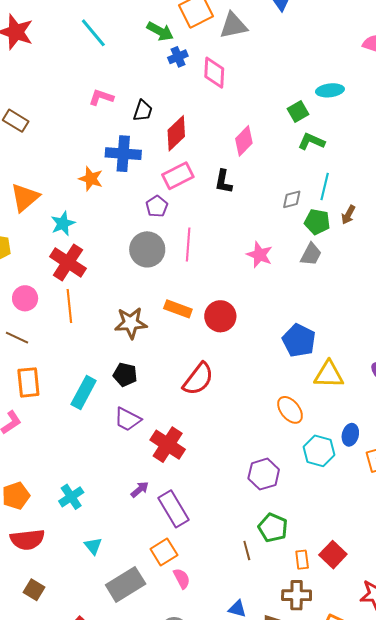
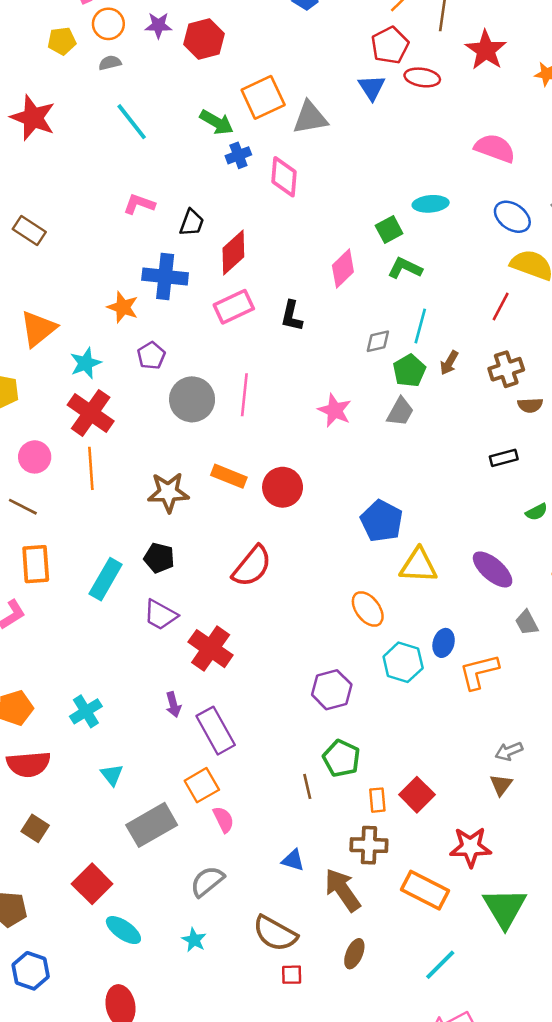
pink diamond: (244, 141) -> (343, 269), moved
purple pentagon: (157, 206) -> (151, 356), moved
green pentagon: (317, 222) -> (409, 371), turned 30
purple arrow: (140, 489) -> (173, 705), turned 114

